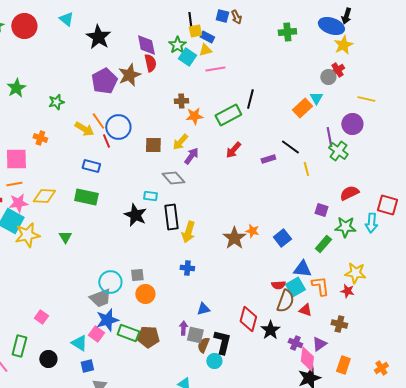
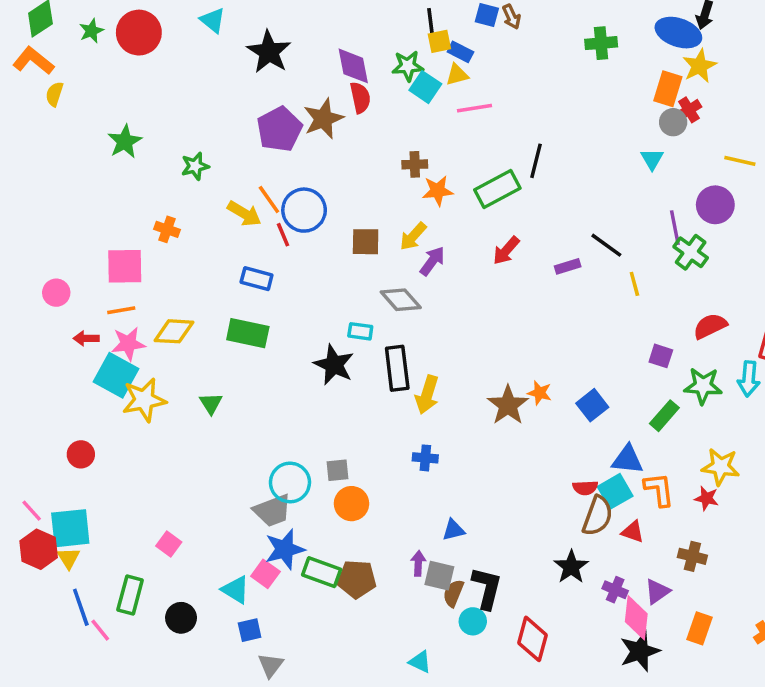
green star: (177, 45) -> (408, 66), turned 30
orange rectangle: (302, 108) -> (668, 89), moved, turned -30
red diamond: (248, 319) -> (533, 639), moved

